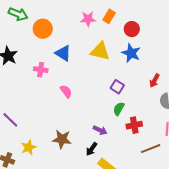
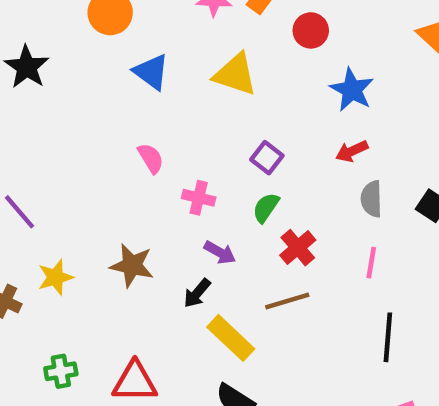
blue star: (131, 53) -> (352, 90), moved
pink cross: (41, 70) -> (199, 198), moved
red arrow: (154, 81) -> (352, 151), turned 32
red cross: (134, 125) -> (298, 248), turned -35
brown line: (151, 149) -> (287, 301), moved

